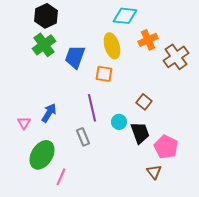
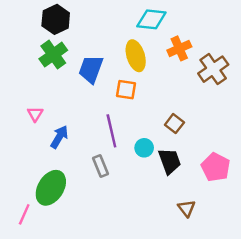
pink triangle: (24, 123) -> (35, 114), moved
pink pentagon: (166, 147) -> (216, 167), moved
pink line: (61, 177) -> (24, 214), moved

